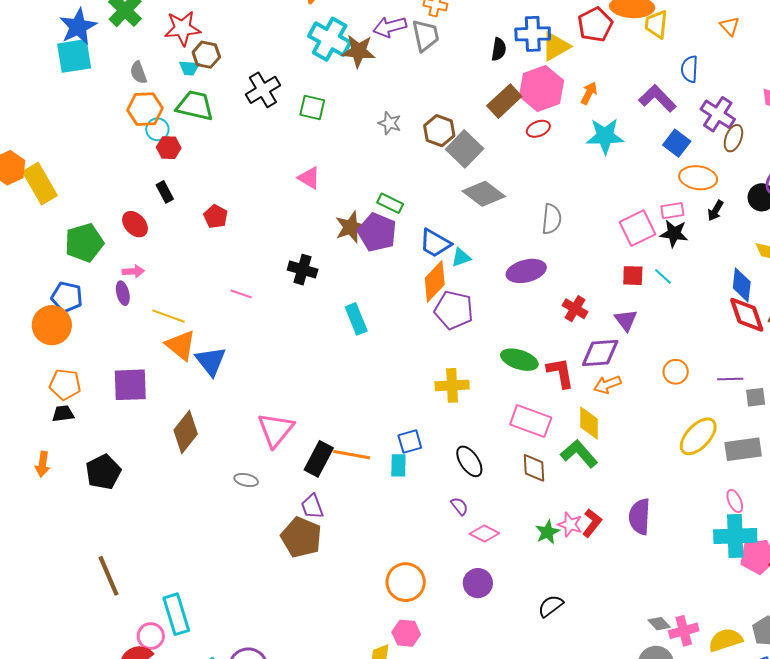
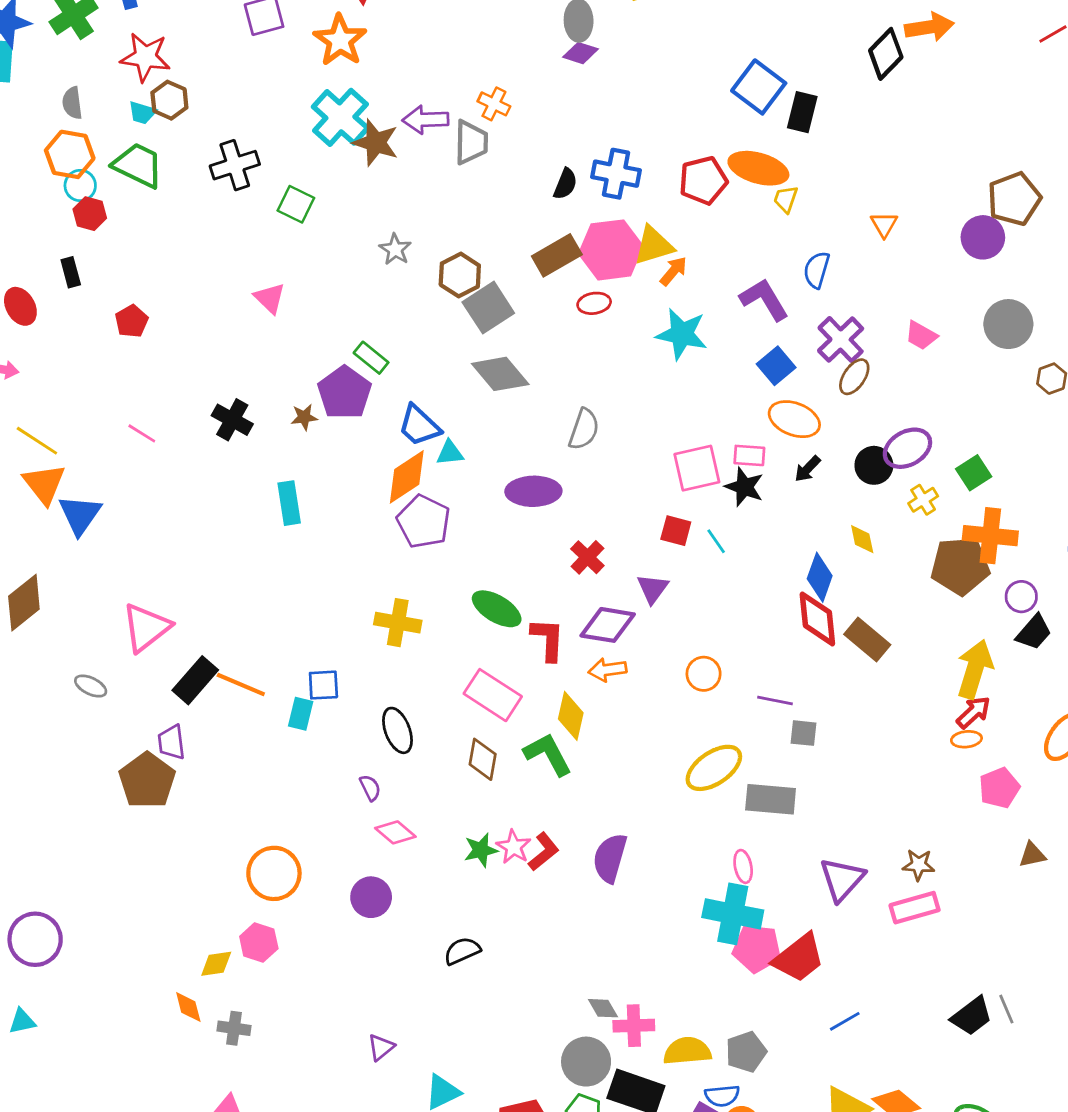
yellow trapezoid: (656, 24) -> (786, 199), size x0.7
yellow triangle: (556, 46) -> (654, 245), moved
brown star: (351, 227) -> (304, 417), moved, size x0.6

